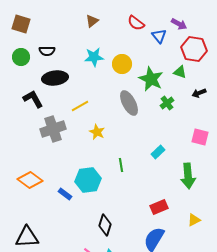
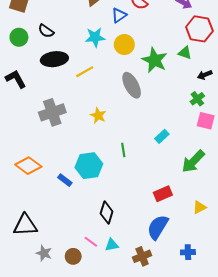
blue triangle: (159, 36) -> (119, 15), moved, turned 35
black semicircle: (47, 51) -> (46, 31), turned 35
black L-shape: (33, 99) -> (16, 79), moved
green cross: (167, 103) -> (197, 99), moved
yellow line: (80, 106) -> (85, 72), moved
green arrow: (188, 176) -> (193, 161), turned 50

